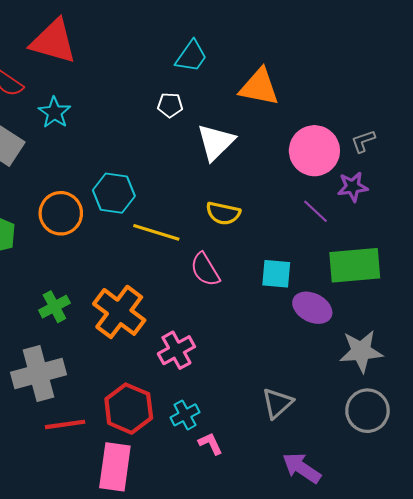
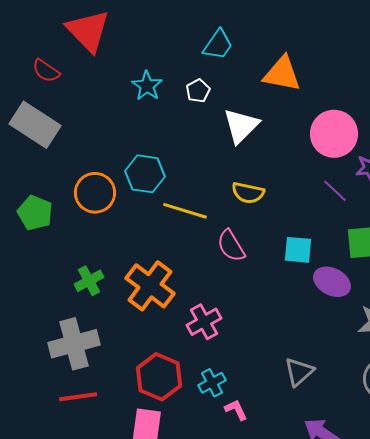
red triangle: (53, 41) -> (88, 31), turned 30
white pentagon: (170, 105) -> (198, 91), turned -30
cyan star: (54, 112) -> (147, 86), moved
red line: (65, 424) -> (78, 397), moved

